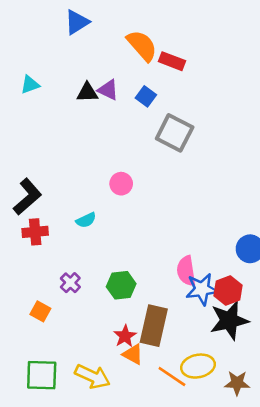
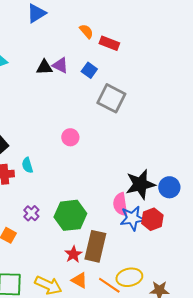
orange semicircle: (142, 46) -> (86, 31), size x0.6
cyan semicircle: (86, 220) -> (27, 165), moved, turned 98
green hexagon: (121, 285) -> (70, 215), size x1.4
black star: (229, 320) -> (140, 184), moved
orange triangle: (133, 354) -> (79, 280), moved

